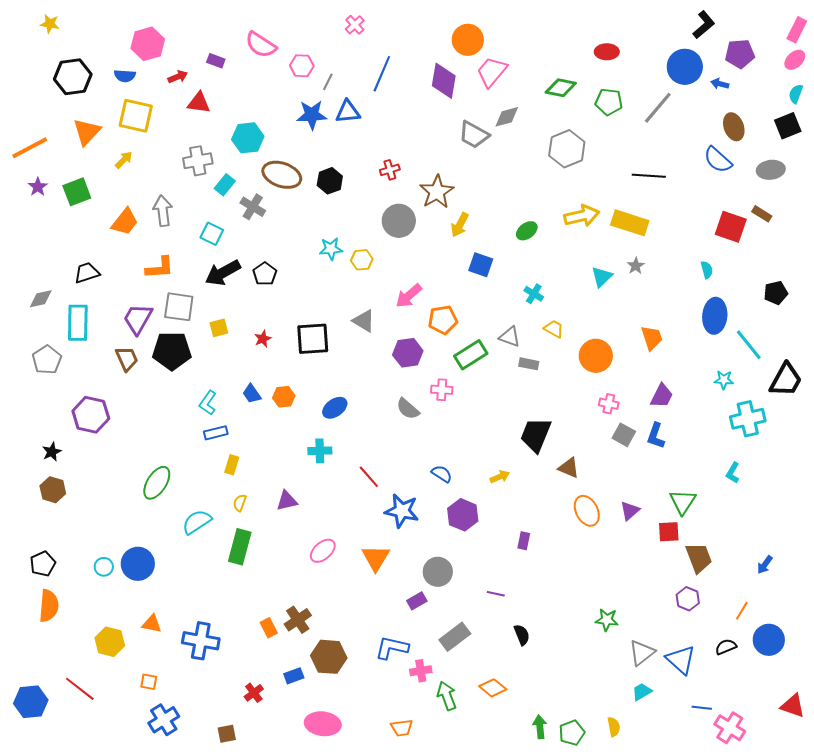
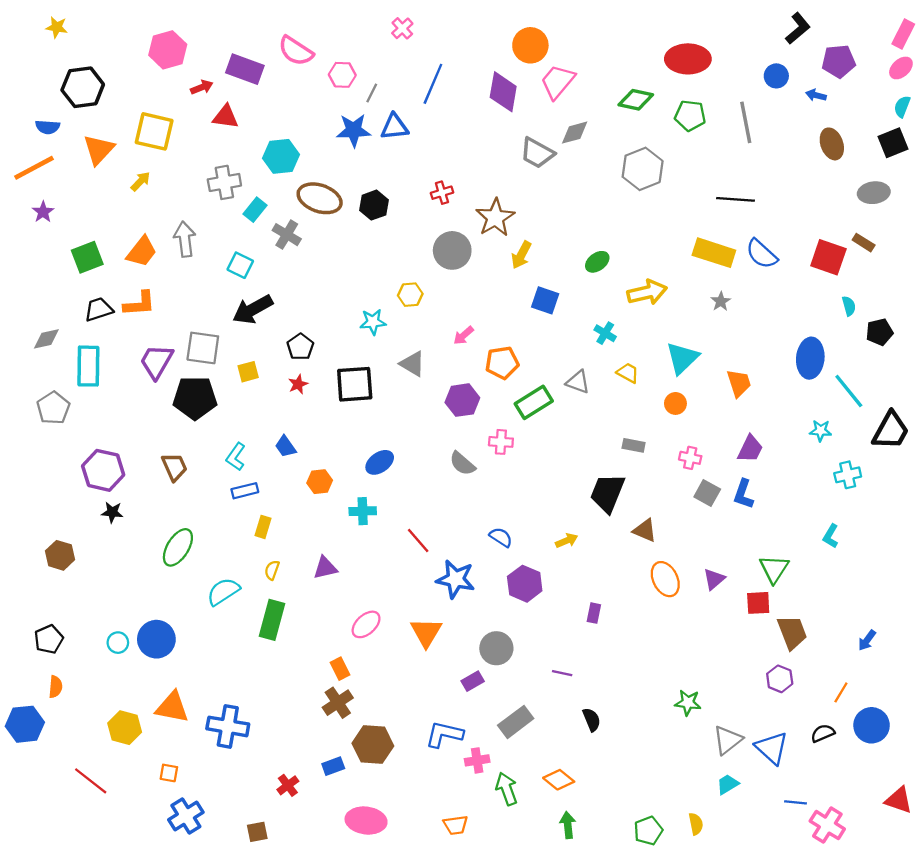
red ellipse: (607, 52) -> (688, 59), size x1.6
purple rectangle: (216, 61) -> (245, 69), size x1.8
blue circle: (685, 67) -> (776, 76), size x0.6
blue semicircle: (125, 76) -> (48, 127), moved
gray line: (658, 108) -> (746, 122), turned -51
blue semicircle: (718, 160) -> (762, 254), moved
green square: (77, 192) -> (87, 257), moved
yellow arrow: (582, 216) -> (647, 292), moved
cyan star: (331, 249) -> (373, 322), moved
orange L-shape: (160, 268) -> (139, 304), moved
cyan semicircle: (707, 270) -> (849, 306), moved
black pentagon: (265, 274) -> (300, 347), moved
cyan triangle: (602, 277) -> (682, 358), moved, size x1.4
pink arrow: (409, 296) -> (464, 335), size x0.7
orange circle: (596, 356) -> (675, 403), size x0.6
brown trapezoid: (127, 359) -> (175, 467), moved
gray rectangle: (529, 364) -> (634, 445), moved
orange hexagon: (284, 397) -> (320, 482), moved
cyan cross: (748, 419) -> (848, 475), size x0.7
black star: (52, 452) -> (112, 512), moved, turned 30
orange semicircle: (49, 606) -> (56, 687), size x0.6
orange triangle: (152, 624) -> (172, 707), size x1.5
orange rectangle: (269, 628) -> (340, 669), moved
blue hexagon: (31, 702) -> (25, 724), moved
green arrow: (540, 727) -> (568, 825), moved

